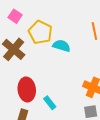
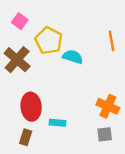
cyan rectangle: (50, 103) -> (57, 123), turned -48

